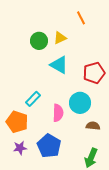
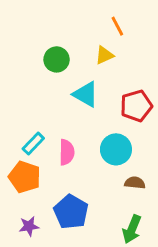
yellow triangle: (60, 38) -> (104, 55), moved
cyan rectangle: (33, 99) -> (33, 144), moved
pink semicircle: (58, 113) -> (67, 152), moved
purple star: (20, 148) -> (29, 226), moved

